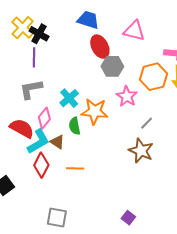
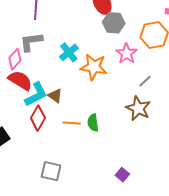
pink diamond: (44, 118) -> (15, 59), moved
green semicircle: (75, 126) -> (93, 123), moved

